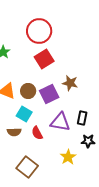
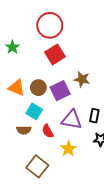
yellow star: (68, 157) -> (68, 149), moved

